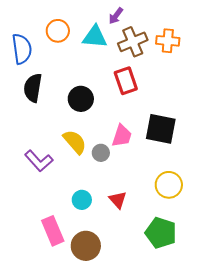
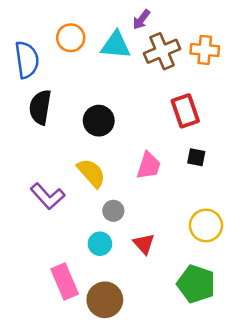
red rectangle: (126, 81) -> (185, 111), moved
black square: (161, 129) -> (196, 157), size x0.5
gray circle: (101, 153) -> (113, 211), moved

